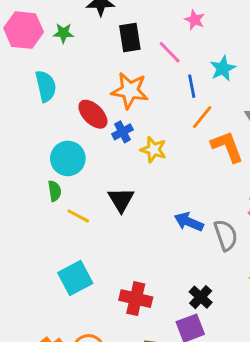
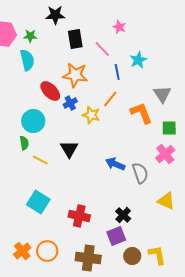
cyan semicircle: (46, 86) -> (27, 60), moved
orange line: (202, 117) -> (110, 99), moved
cyan square: (75, 278) -> (38, 202), turned -30

